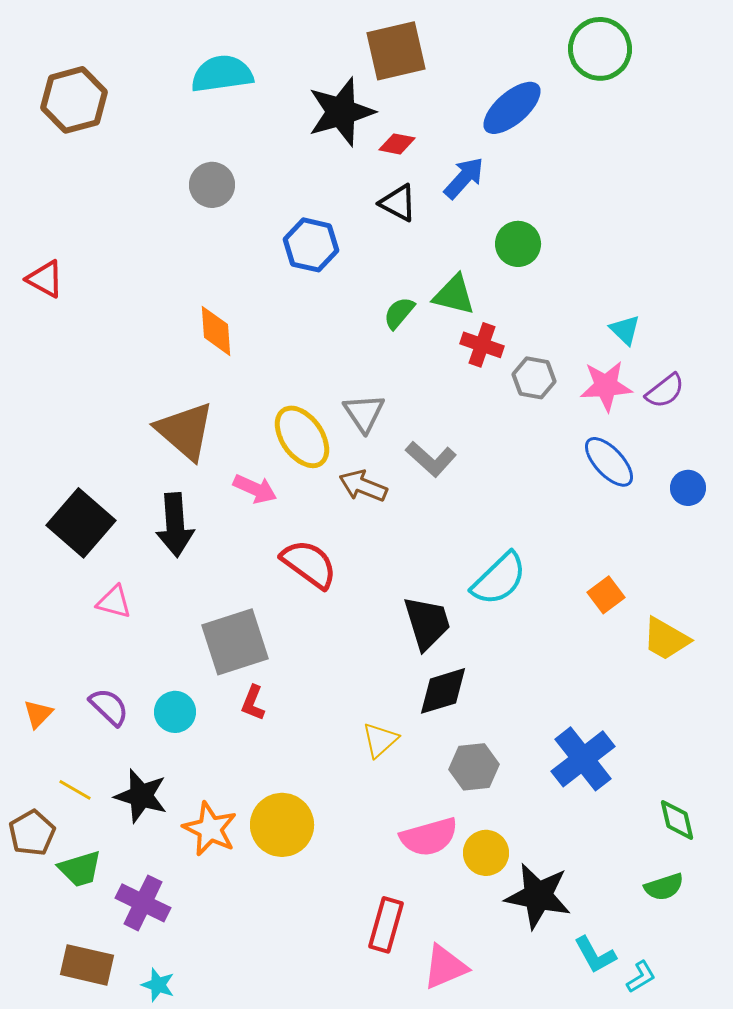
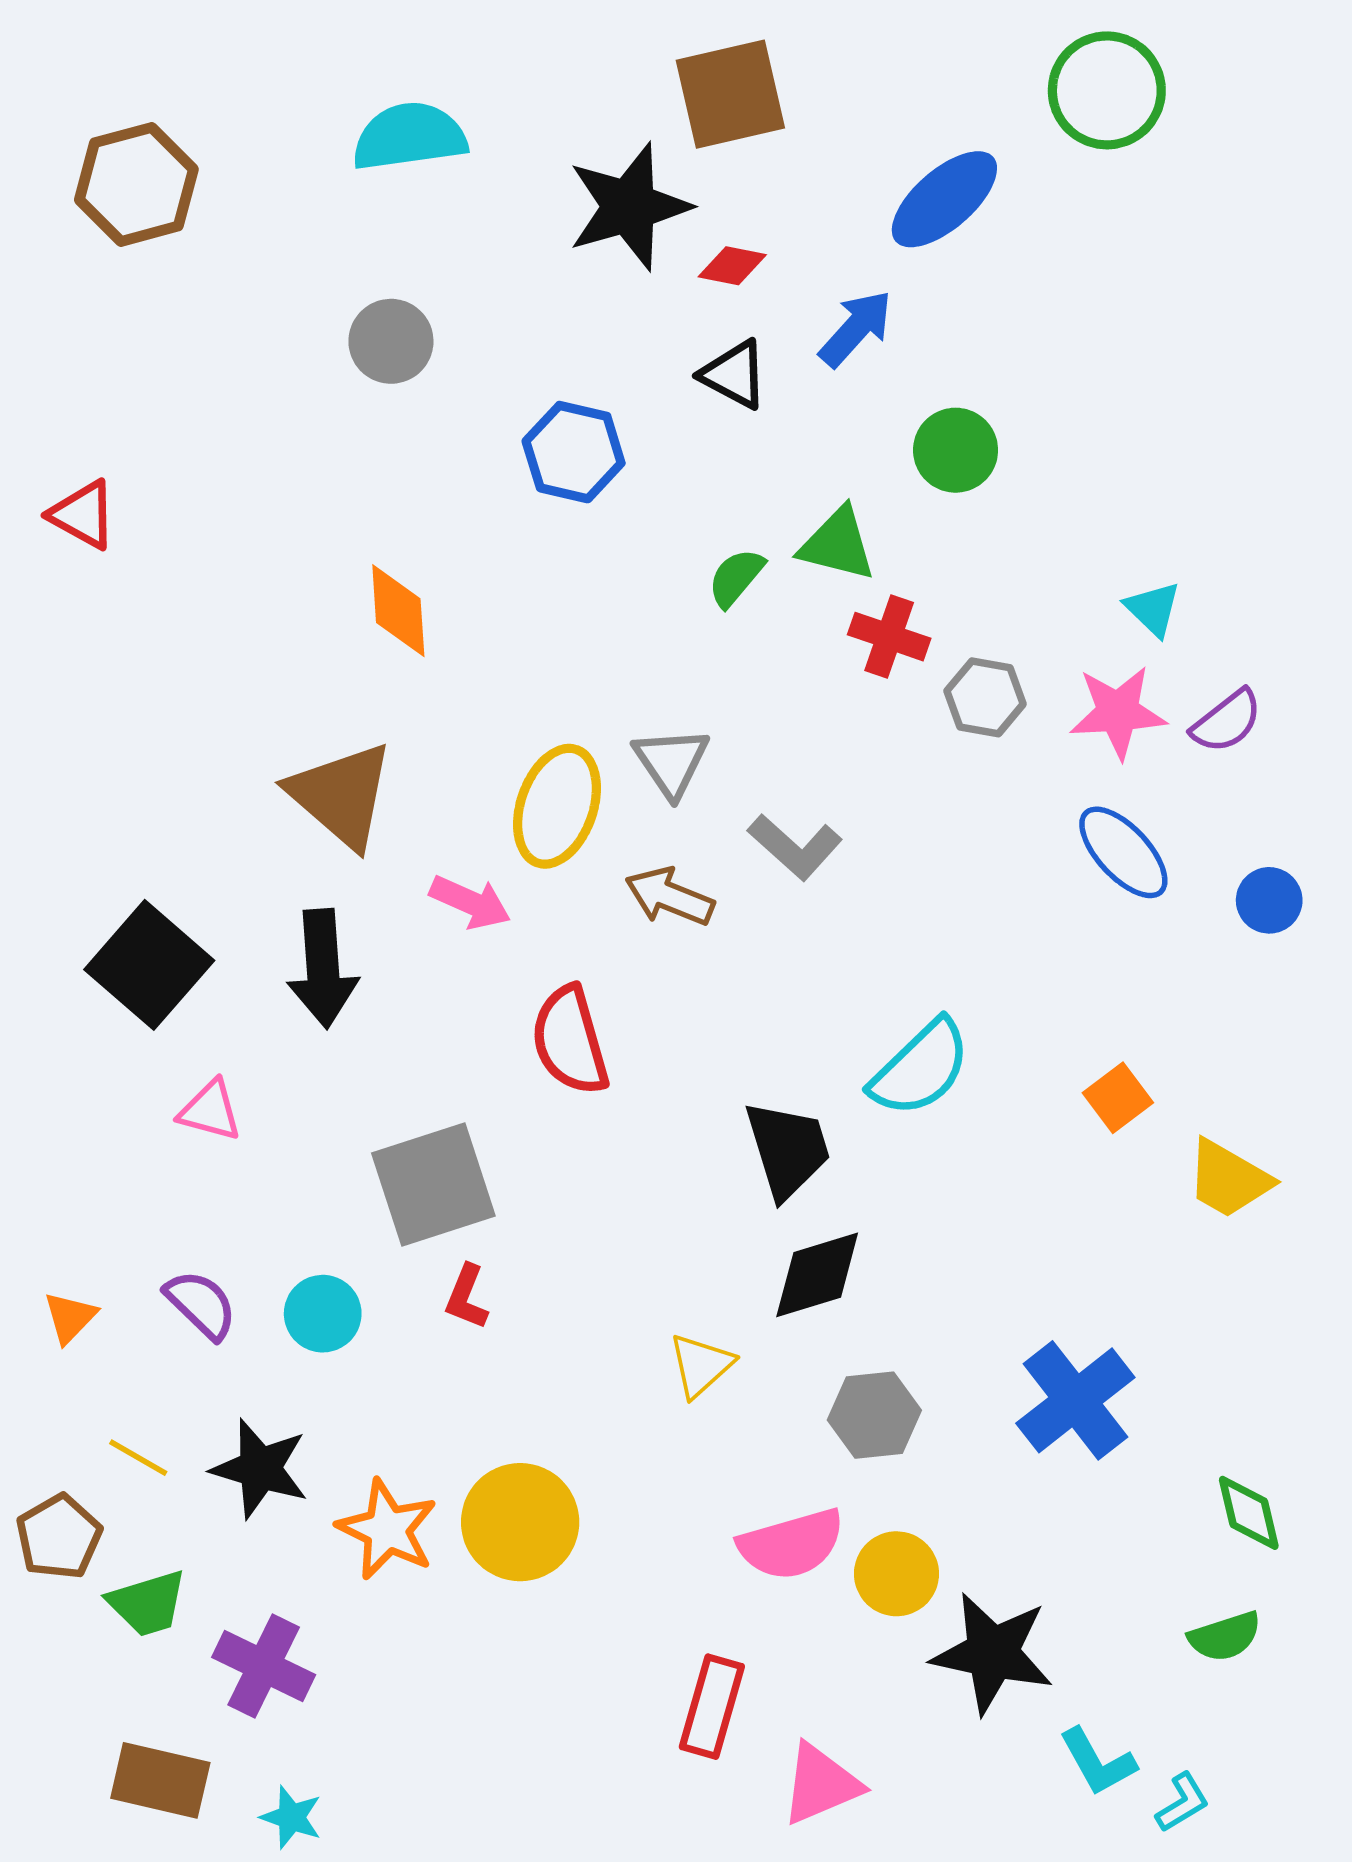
yellow ellipse: (302, 437) -> (557, 806), turned 54
red semicircle: (309, 564) -> (570, 1041), turned -142

